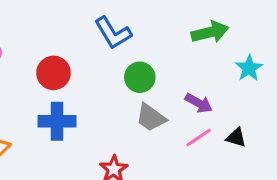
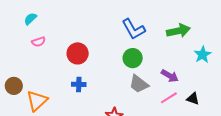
blue L-shape: (113, 33) -> (133, 29), moved
blue cross: (57, 121) -> (79, 84), size x0.6

